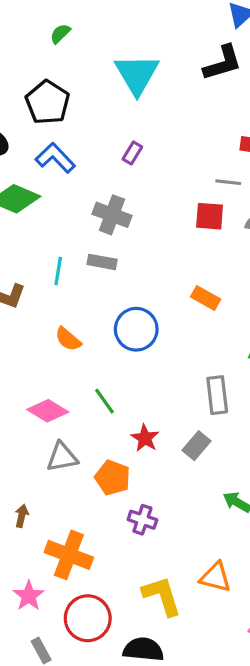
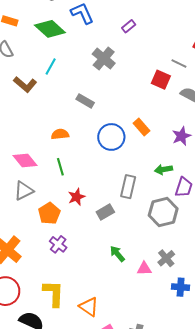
gray rectangle: (102, 262) -> (85, 101), moved
cyan line: (58, 271) -> (51, 66), moved
blue circle: (136, 329) -> (111, 137), moved
orange semicircle: (68, 339) -> (60, 134), moved, turned 114
gray triangle: (62, 457) -> (24, 191), turned -35
orange triangle: (215, 577) -> (89, 307), moved

